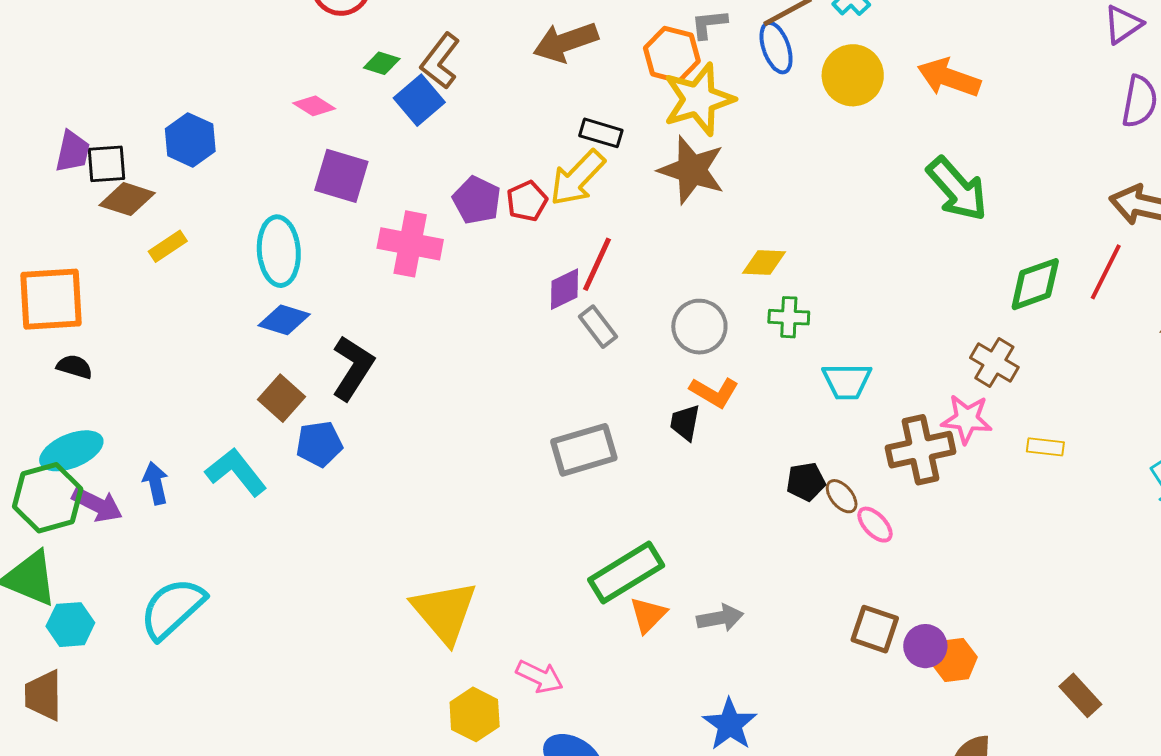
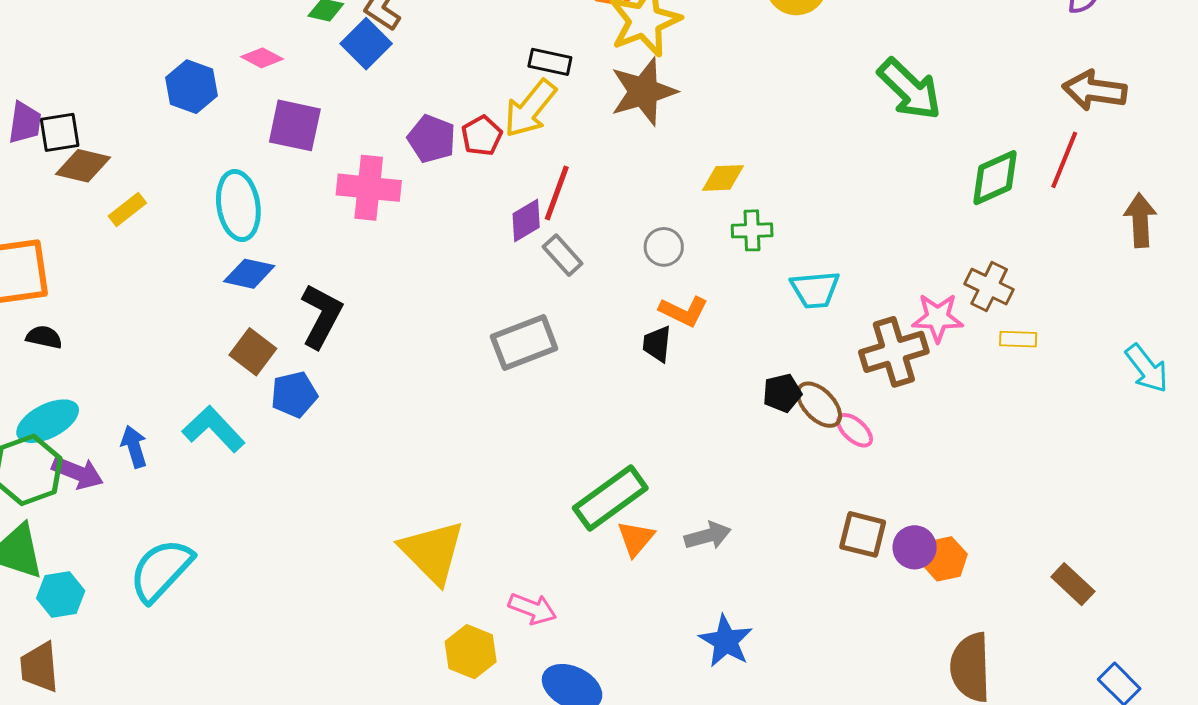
blue hexagon: (190, 140) -> (191, 87), moved
brown star: (692, 170) -> (643, 92), turned -30
gray circle: (699, 327) -> (664, 247), size x0.7
brown cross: (994, 362) -> (989, 287), moved
gray rectangle: (584, 450) -> (524, 342), moved
brown ellipse: (842, 496) -> (819, 405), size x1.4

